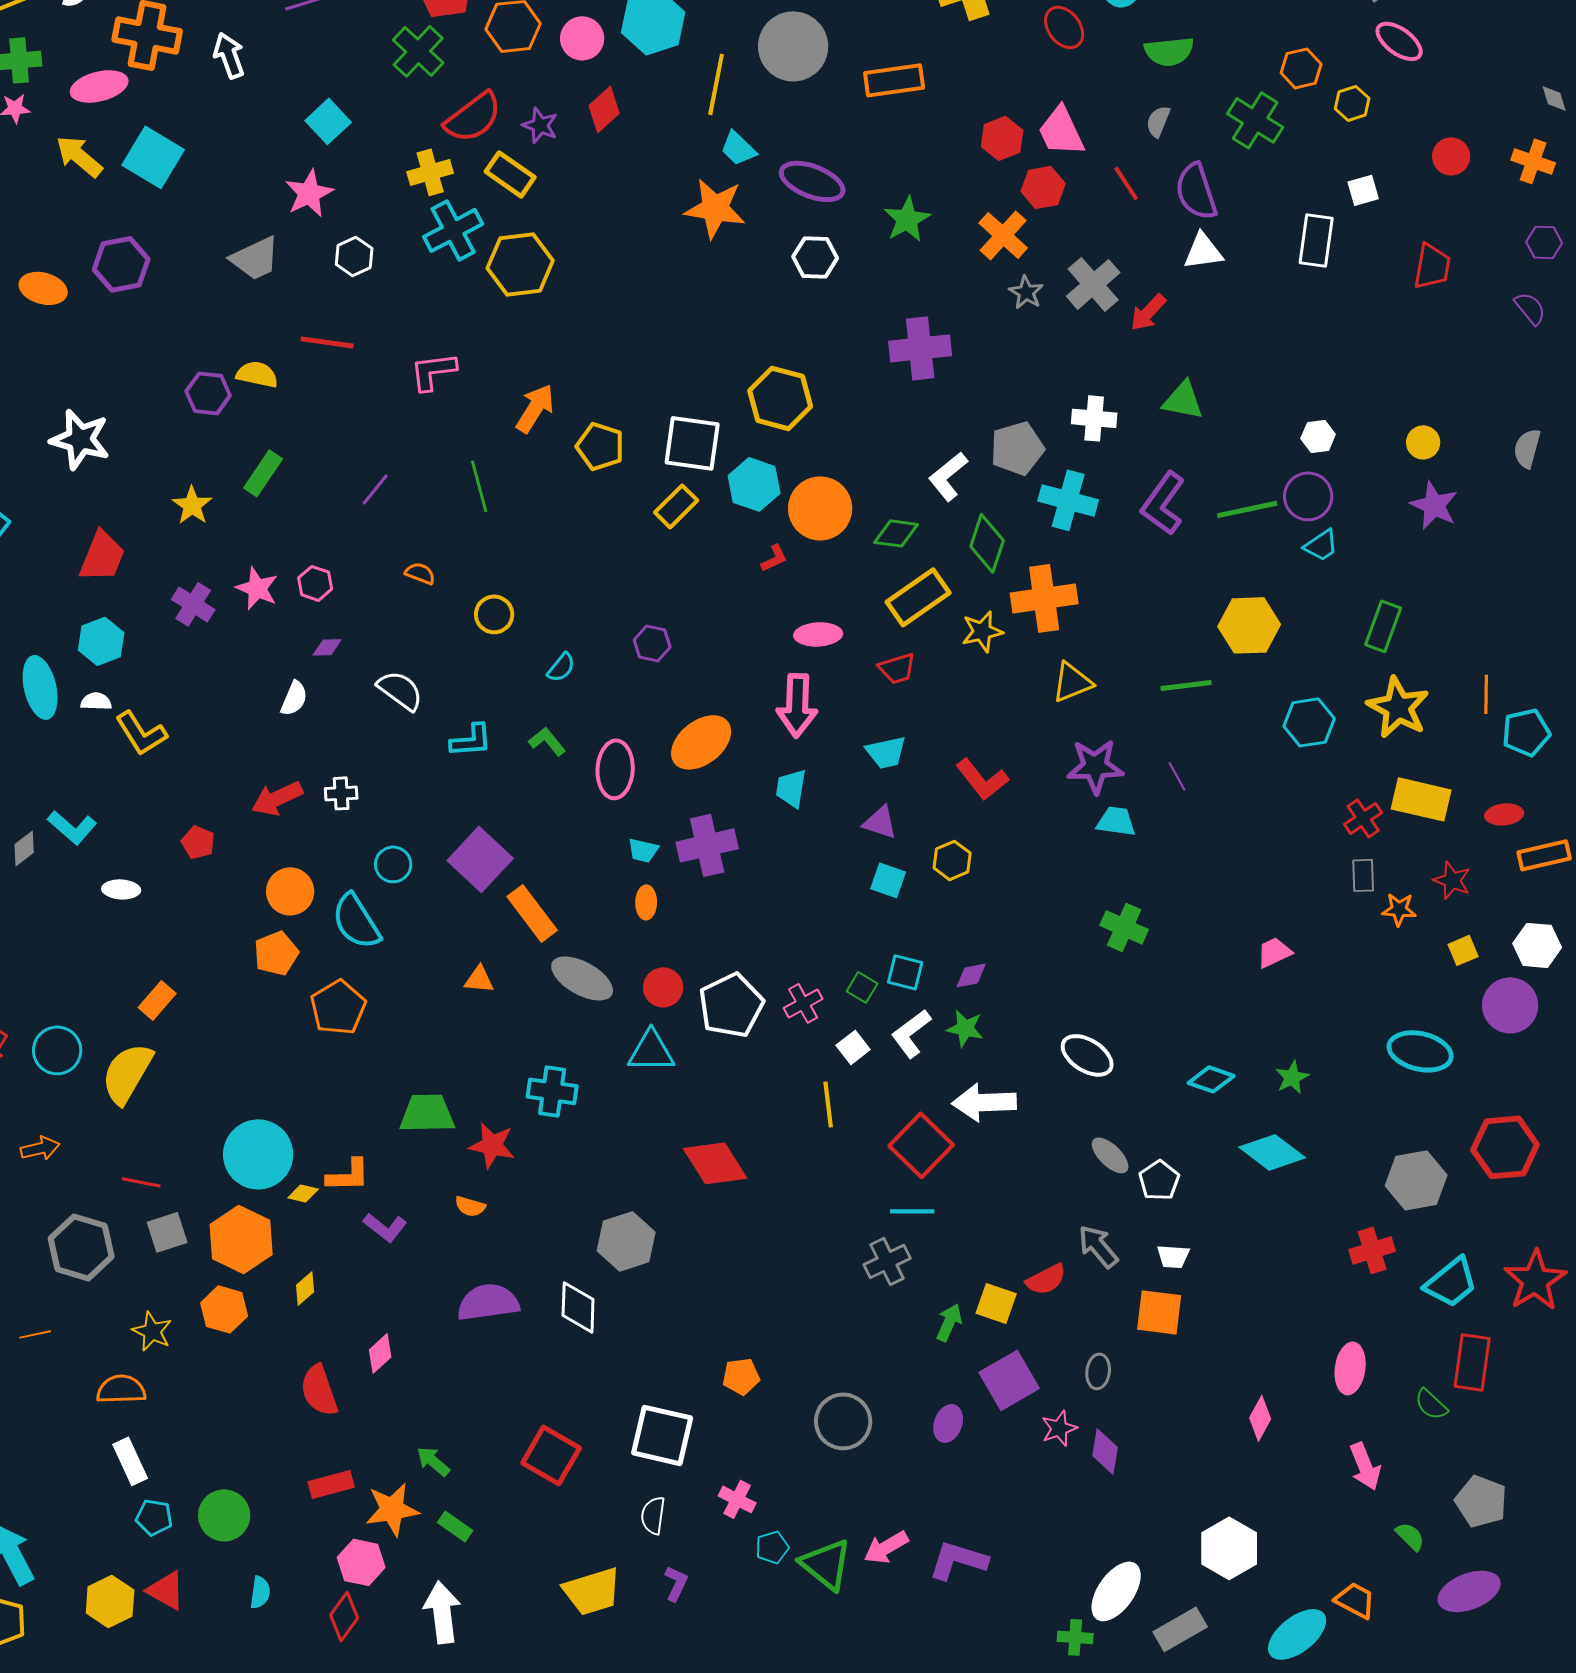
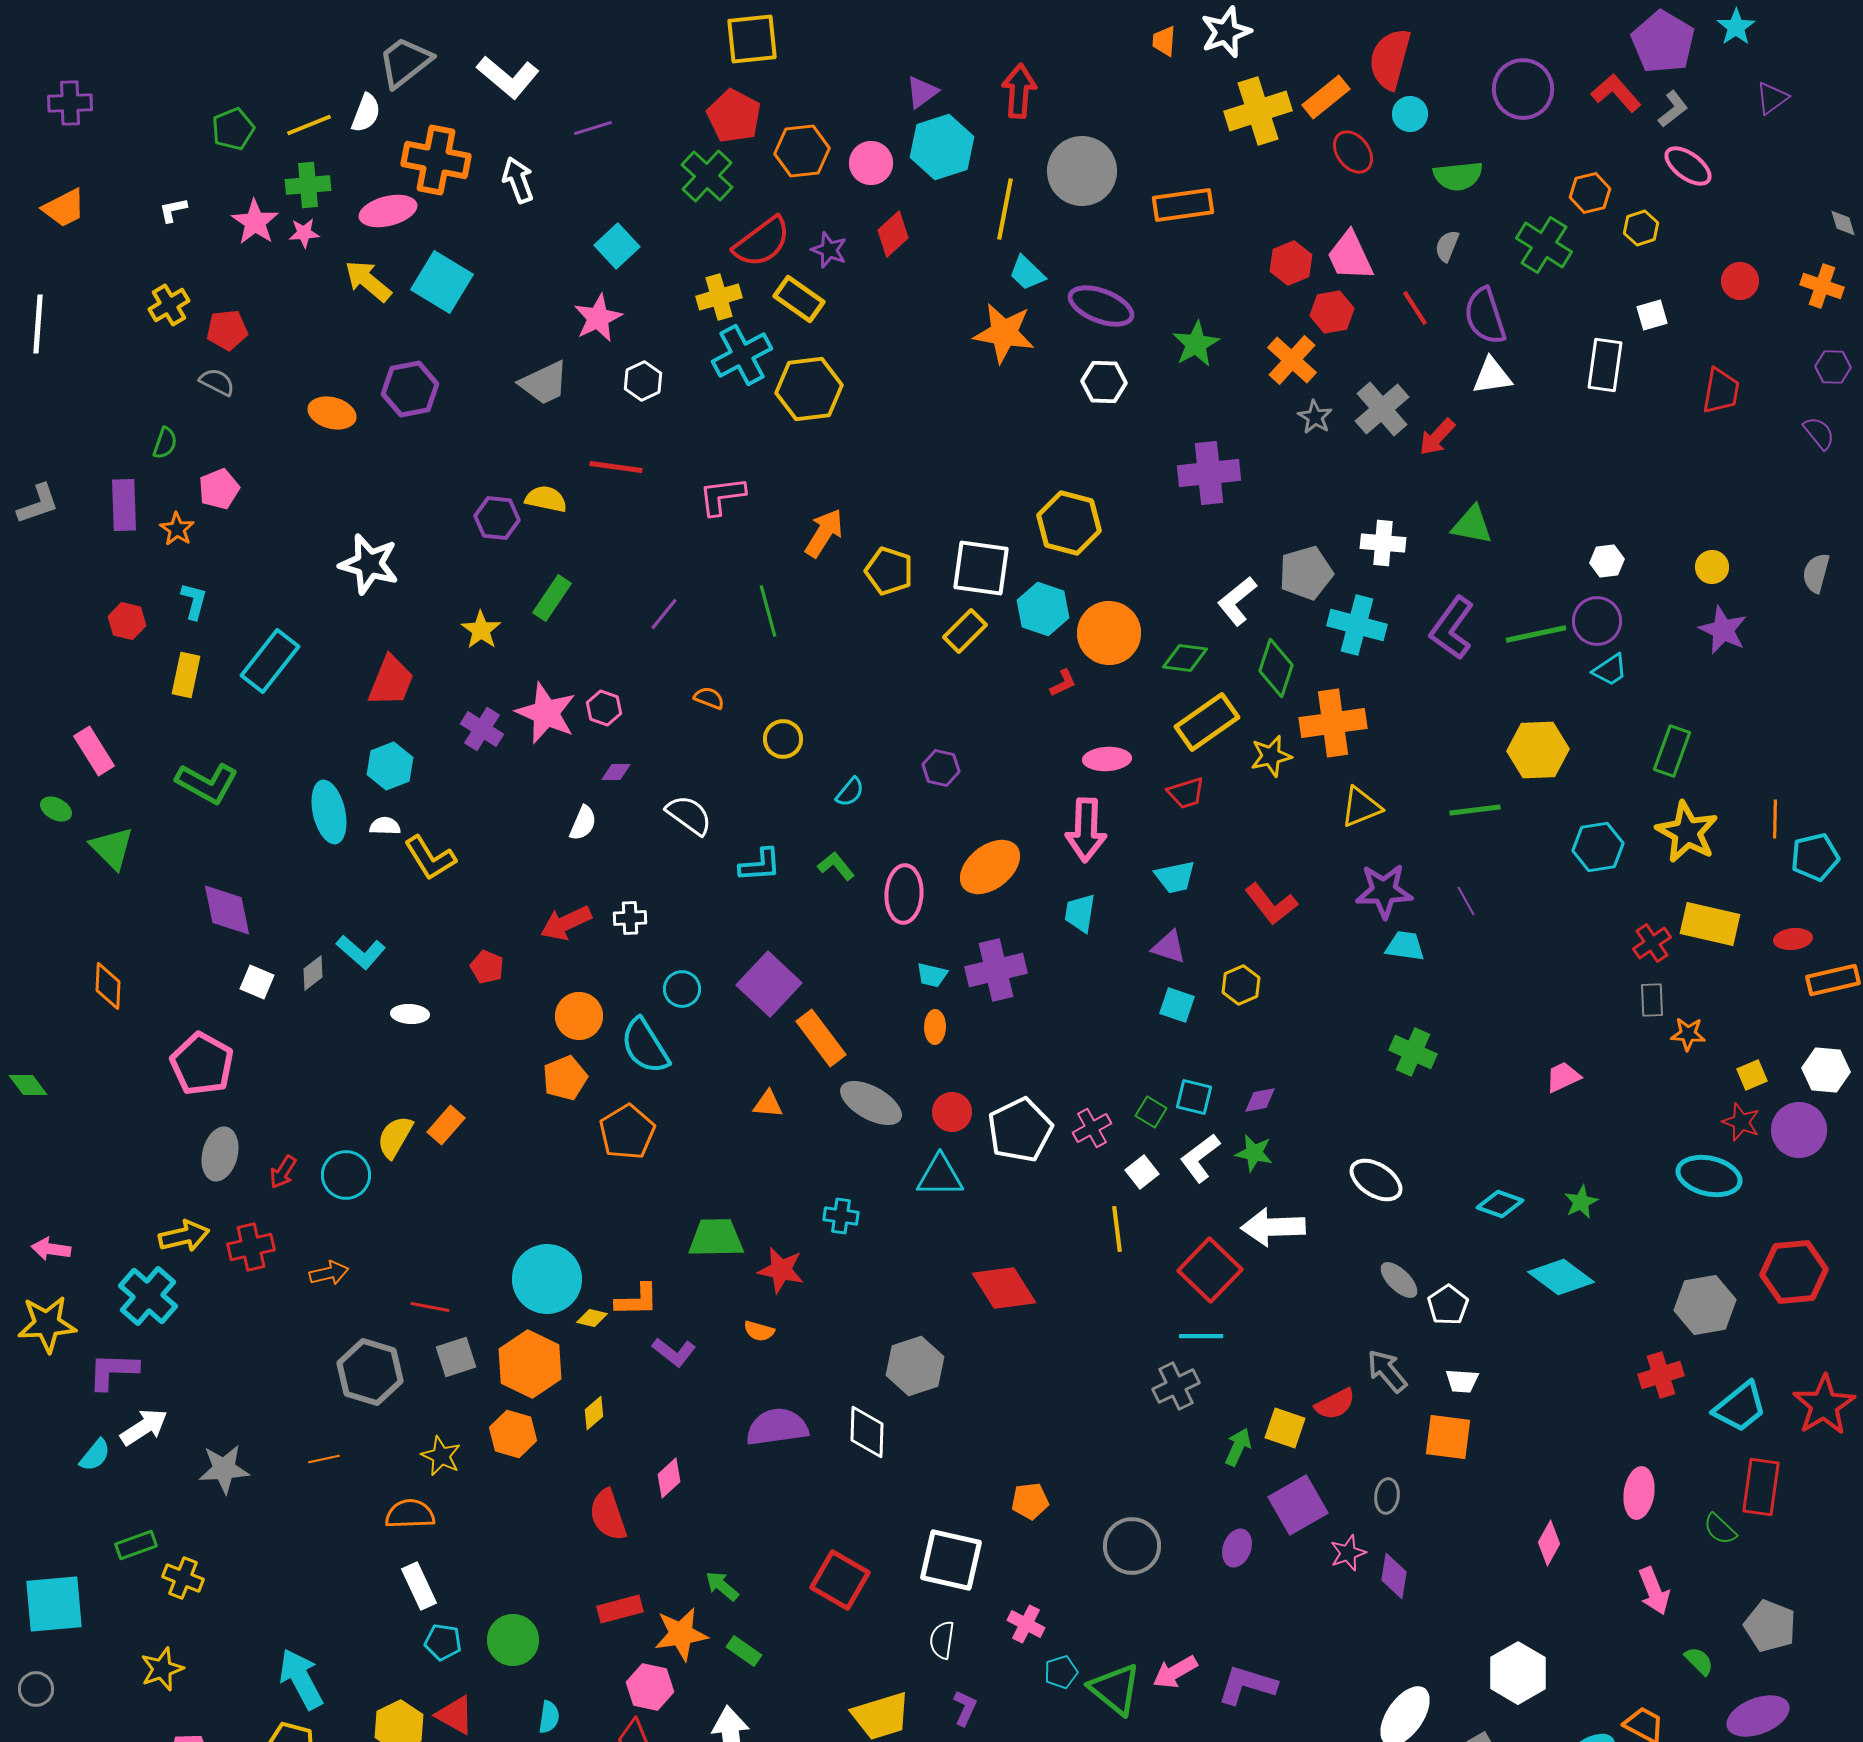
pink star: (257, 588) -> (546, 713), size x1.4
red star: (1452, 880) -> (1741, 1122), moved
yellow semicircle: (127, 1073) -> (395, 1137), moved, size x0.7
cyan cross: (552, 1091) -> (841, 1216), size x0.7

